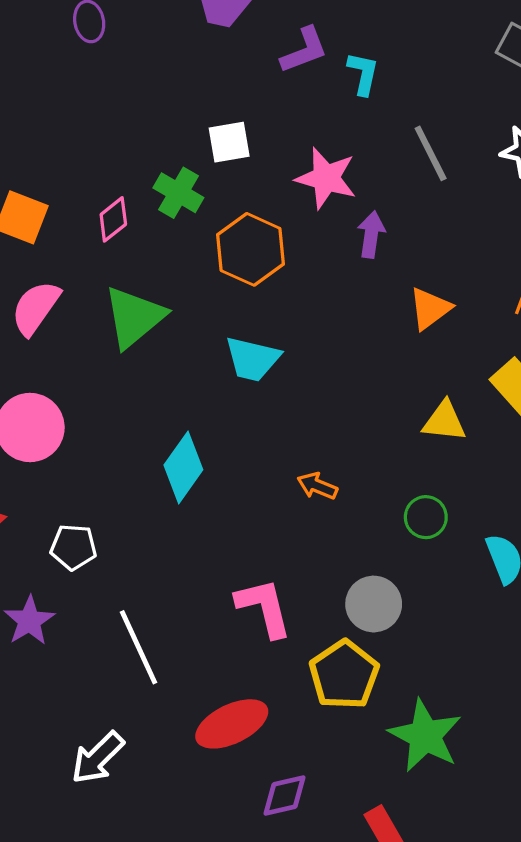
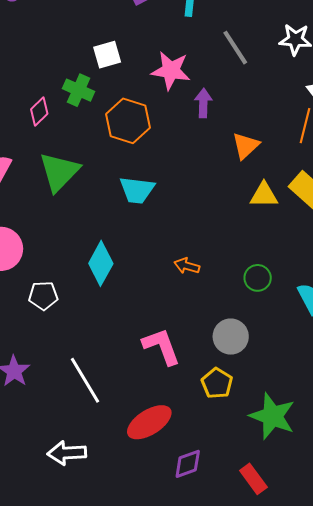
yellow triangle: (444, 421) -> (264, 195), moved
white pentagon: (73, 547) -> (43, 296), moved
yellow pentagon: (344, 675) -> (217, 383), size x0.7
white arrow: (98, 758) -> (67, 453), turned 48

